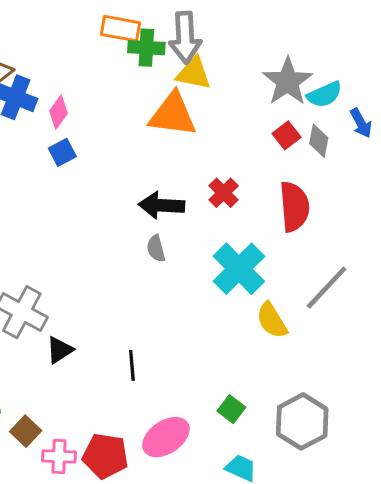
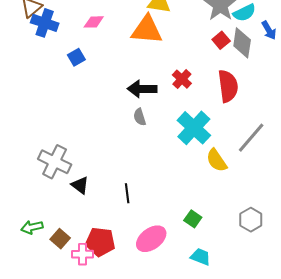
pink diamond: (58, 112) -> (94, 22), moved, turned 55
gray diamond: (319, 141) -> (242, 43), size x1.4
black triangle: (60, 350) -> (80, 185), turned -48
gray hexagon: (302, 421) -> (251, 220), moved, size x0.7
red pentagon: (105, 456) -> (100, 242), moved

